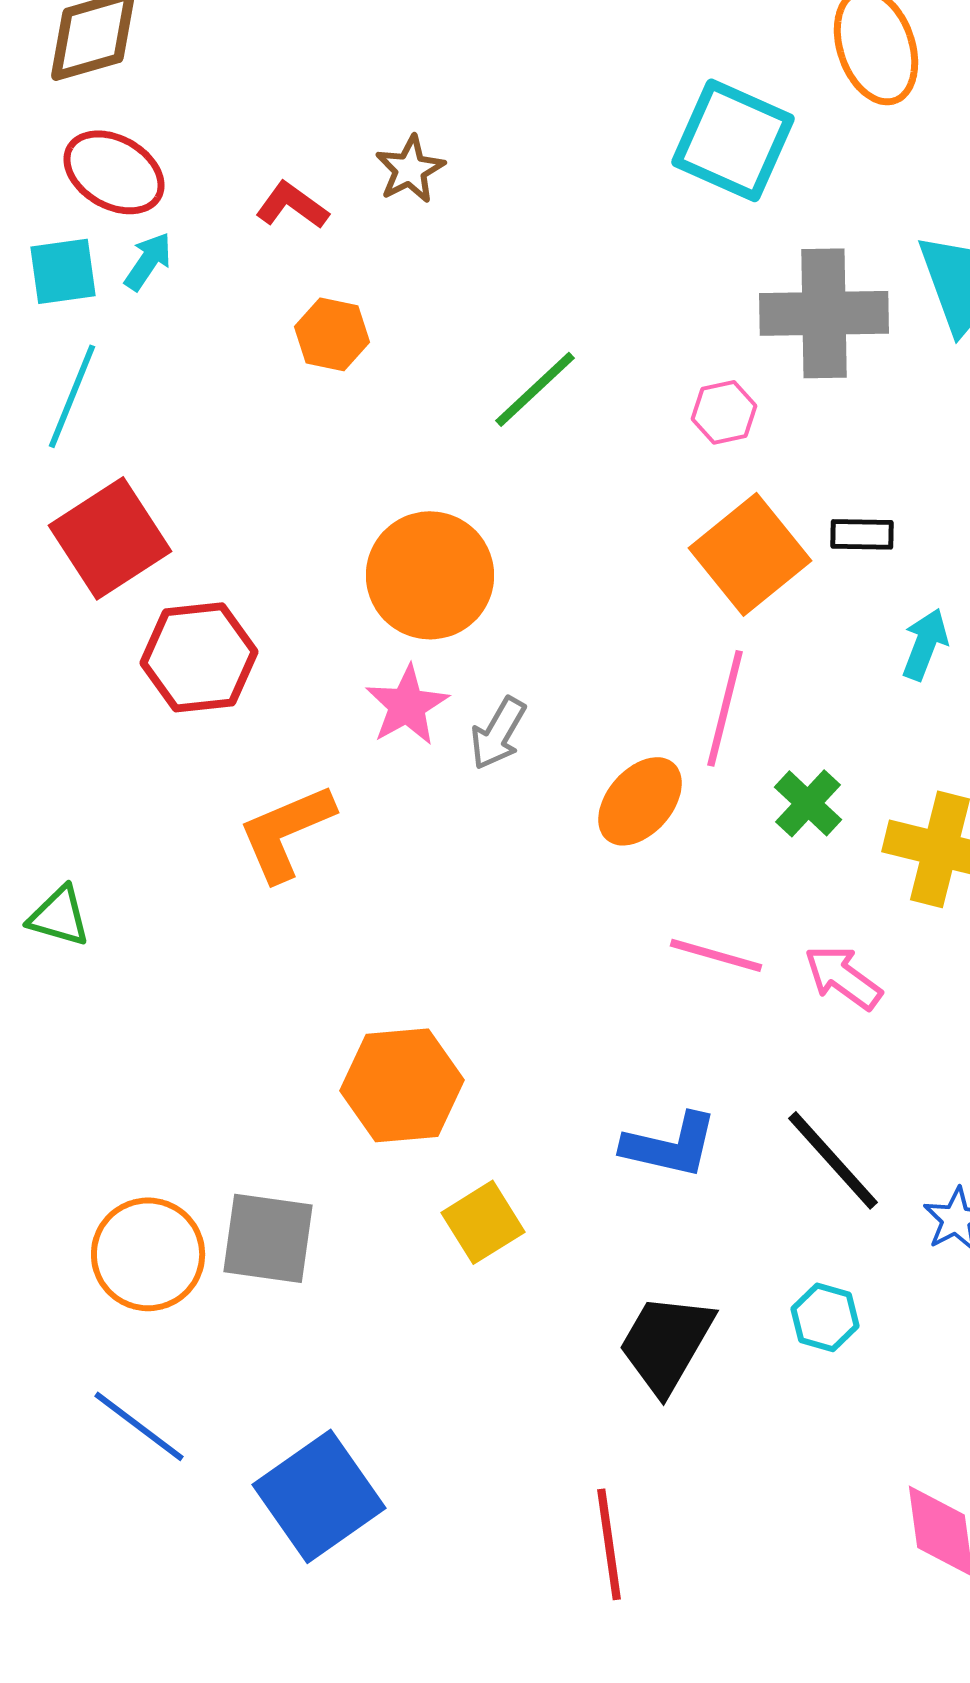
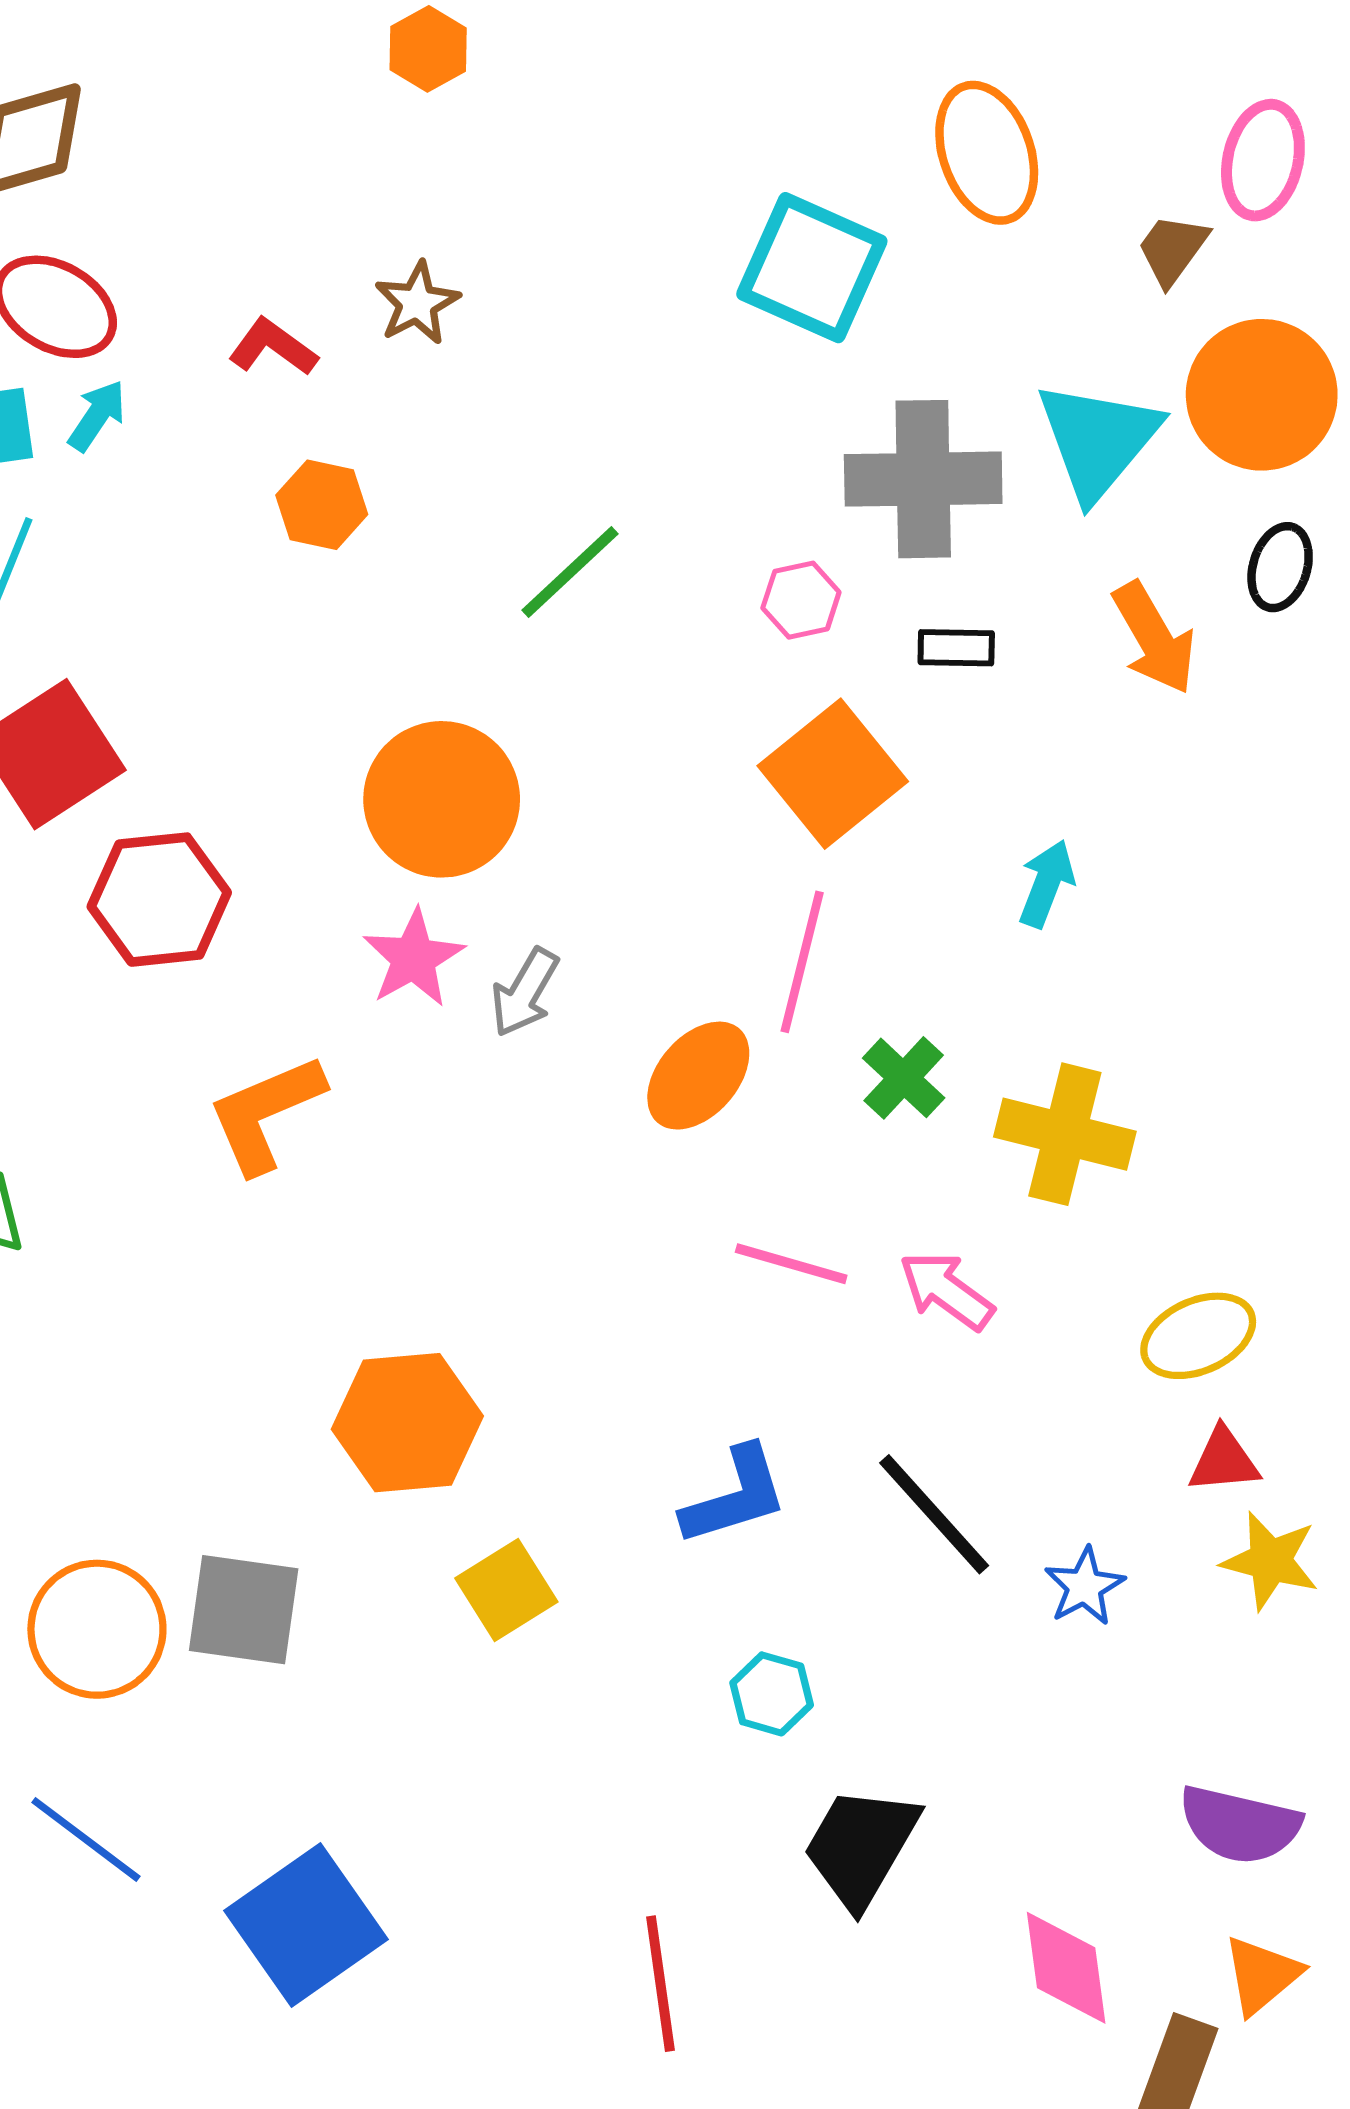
black rectangle: (862, 534) -> (956, 648), moved
blue L-shape: (670, 1145) -> (735, 1496), turned -30
cyan hexagon: (825, 1317) -> (772, 1694), moved
black trapezoid: (666, 1343) -> (861, 1847), moved

